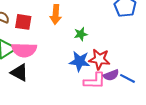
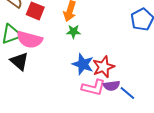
green star: (81, 34) -> (73, 32), moved
red star: (99, 59) -> (103, 67), turned 30

